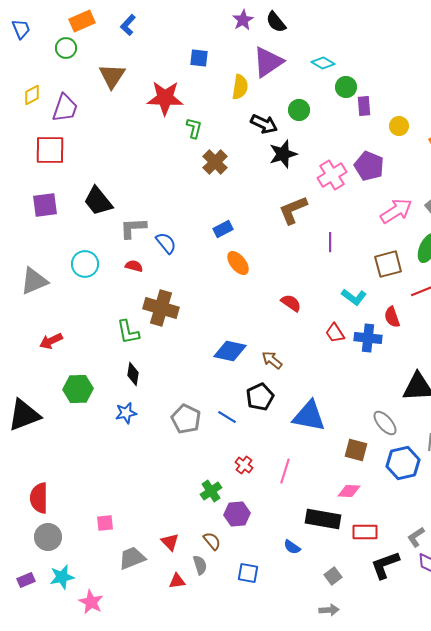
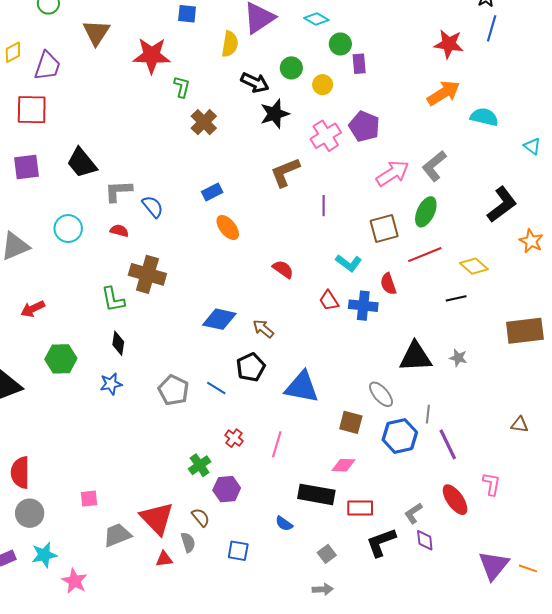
yellow circle: (399, 126) -> (323, 85), moved
red triangle: (170, 542) -> (157, 518), size x1.8

